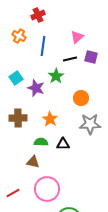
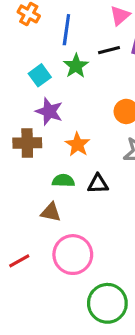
green star: (56, 76) -> (76, 66), moved
cyan square: (16, 78) -> (40, 75), moved
purple star: (36, 88) -> (49, 111), moved

